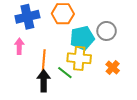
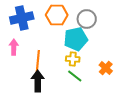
gray circle: (107, 31) -> (87, 19), moved
yellow cross: (79, 58) -> (73, 59), size x0.6
green line: (65, 73) -> (75, 76), moved

